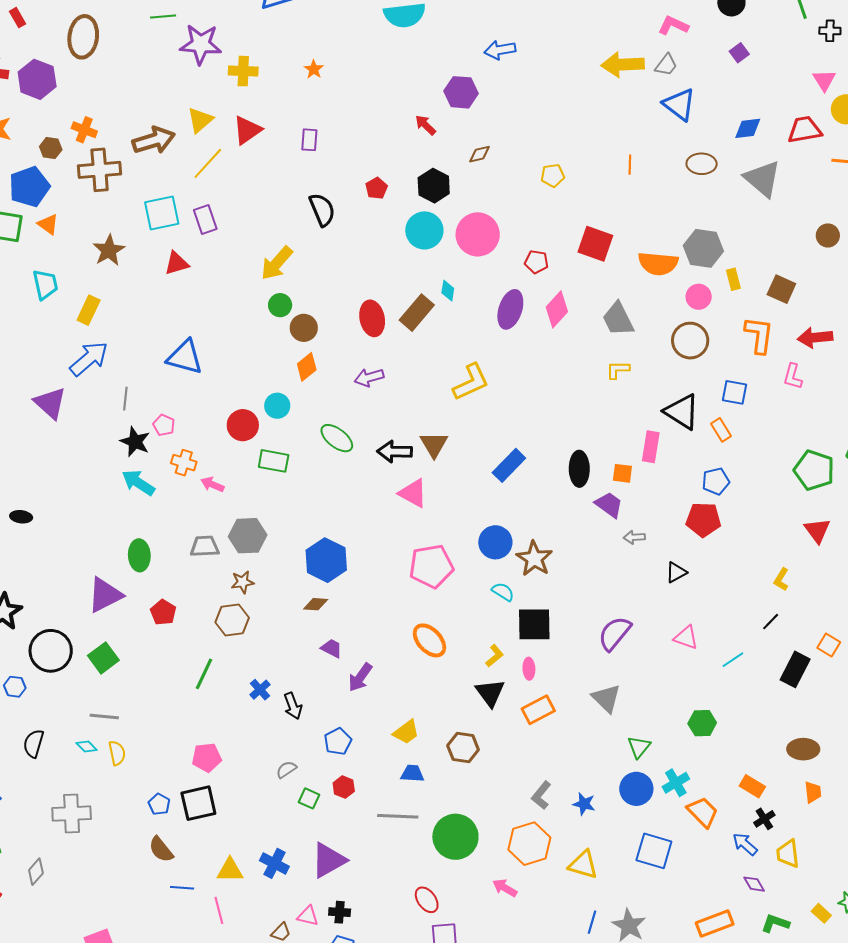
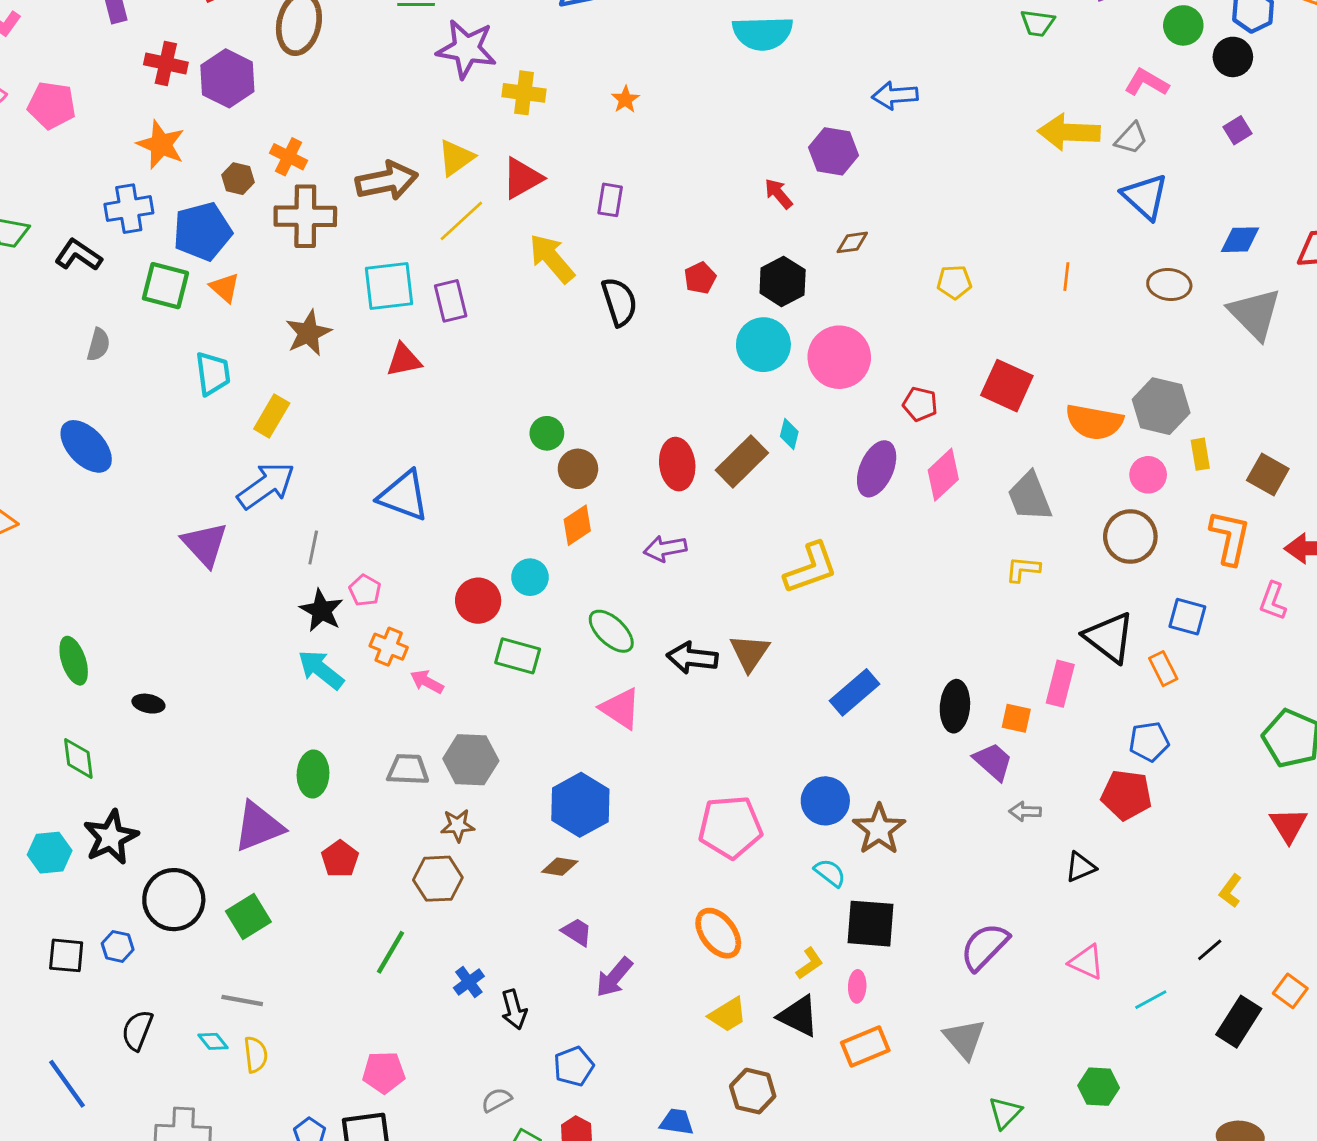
yellow arrow: (277, 263) -> (552, 258), moved, turned 93
pink triangle: (413, 493) -> (620, 708), moved
black triangle: (490, 693) -> (798, 1016), turned -32
yellow trapezoid: (406, 732) -> (728, 1015), moved

